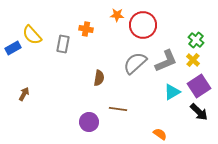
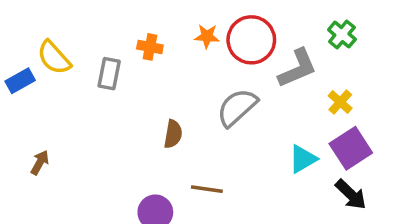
orange star: (117, 15) -> (207, 36), moved
green cross: (196, 40) -> (342, 35), moved
gray L-shape: (166, 61) -> (298, 68), moved

